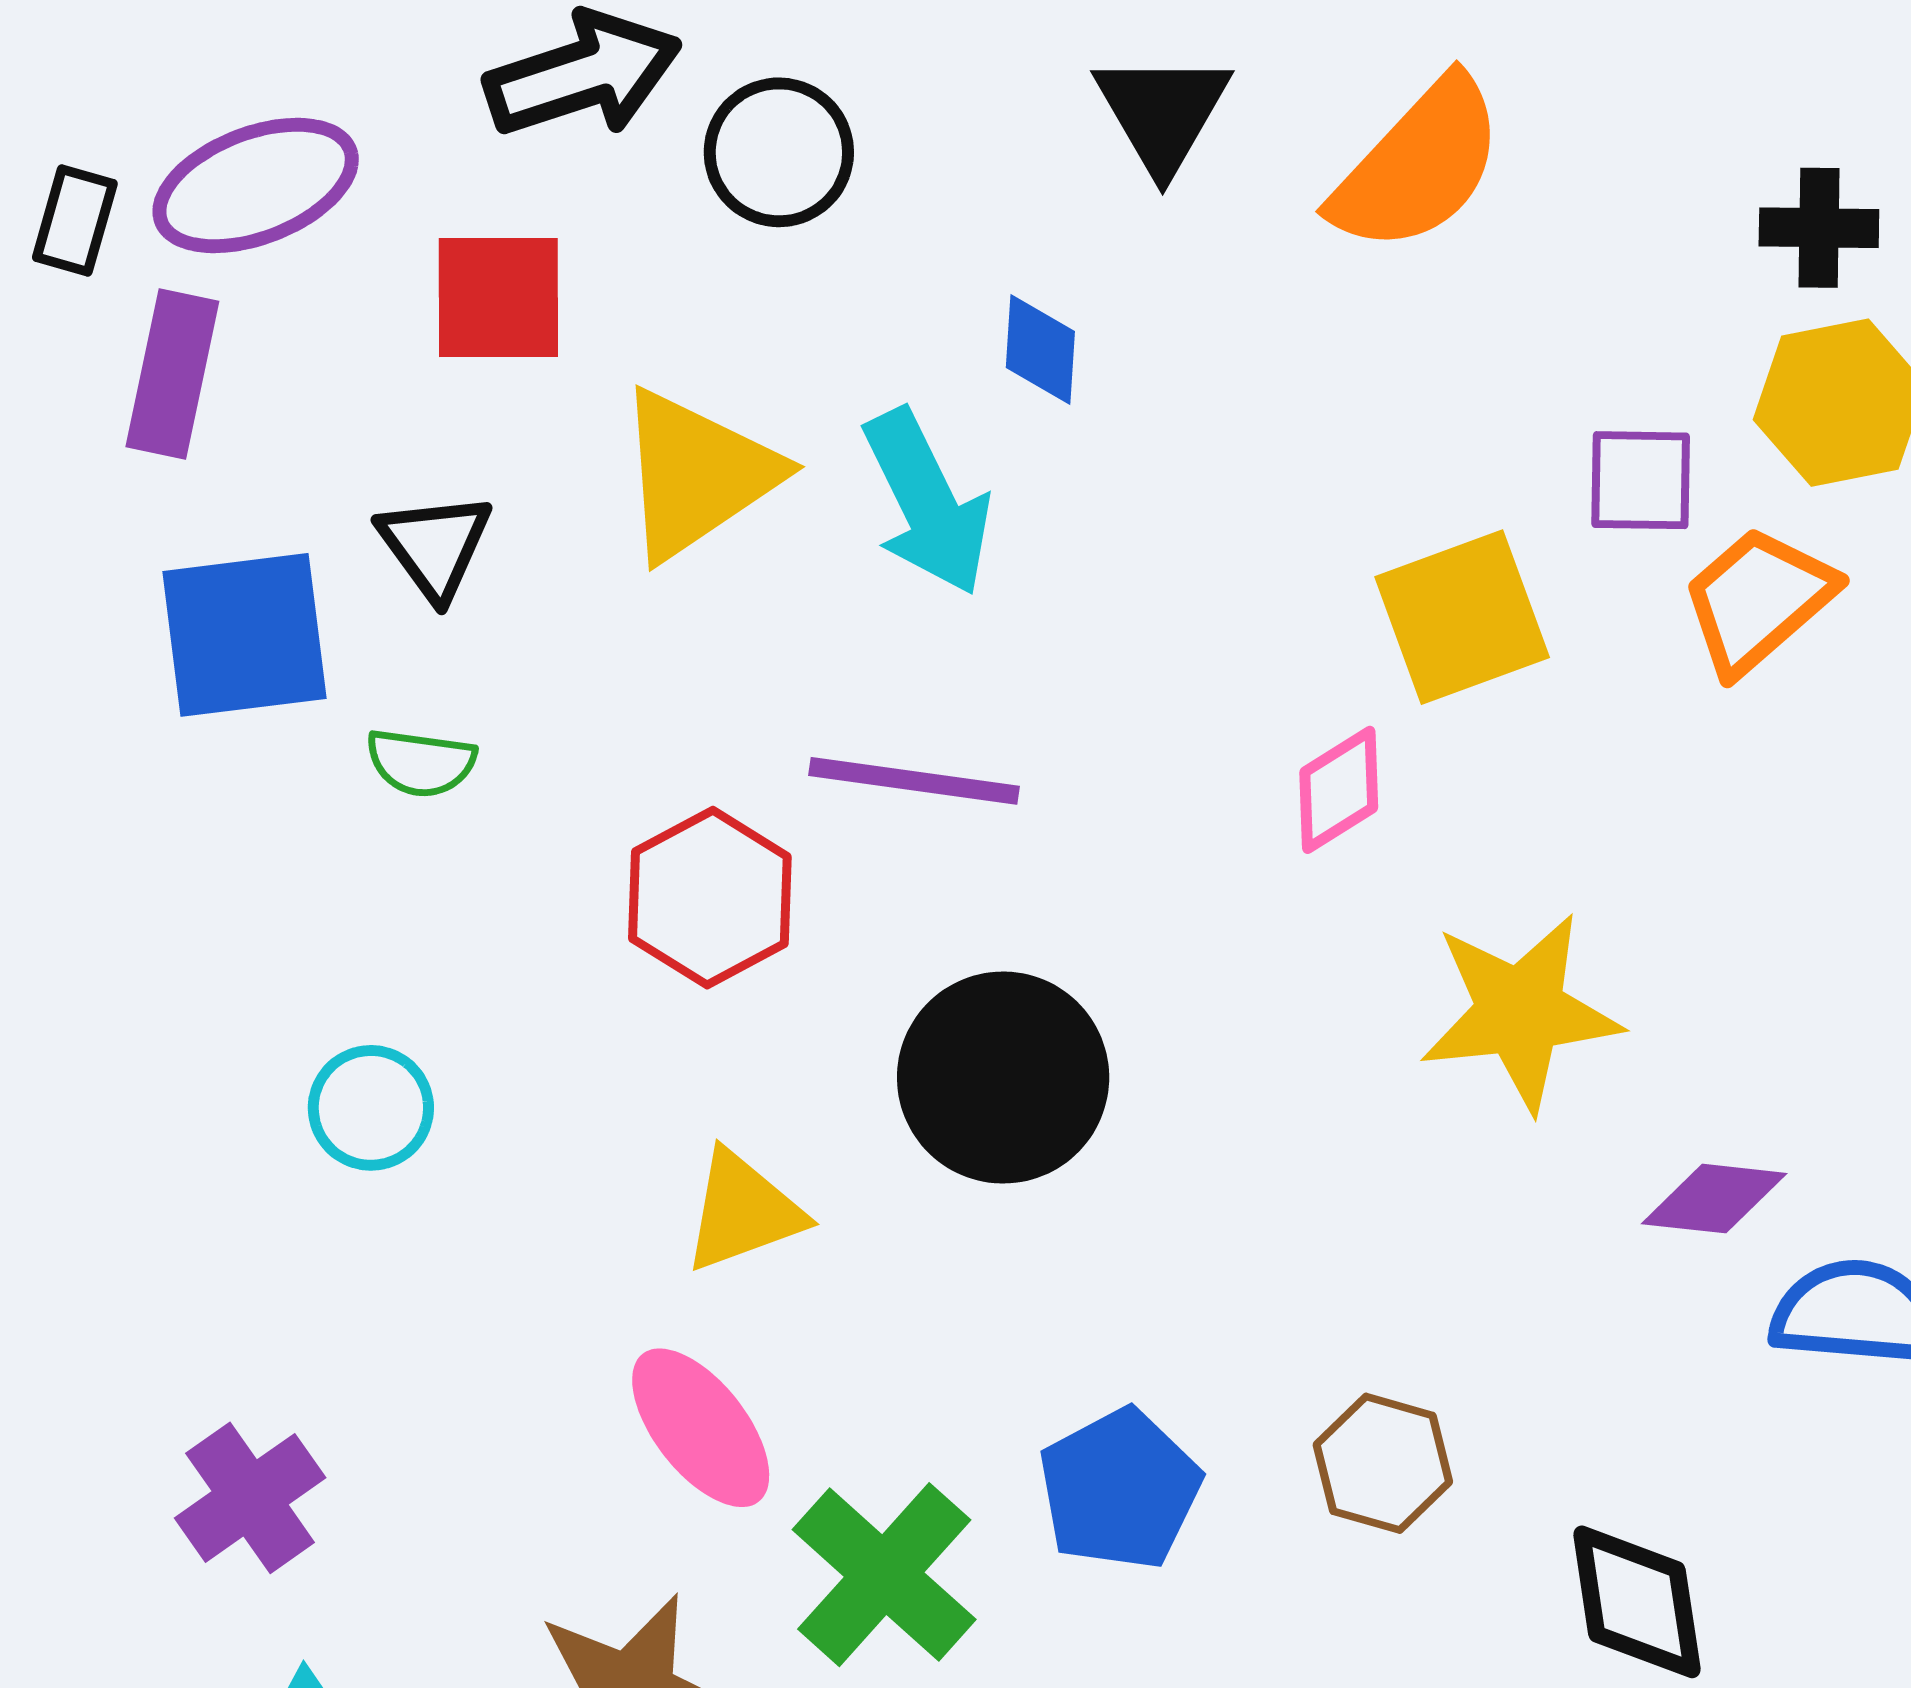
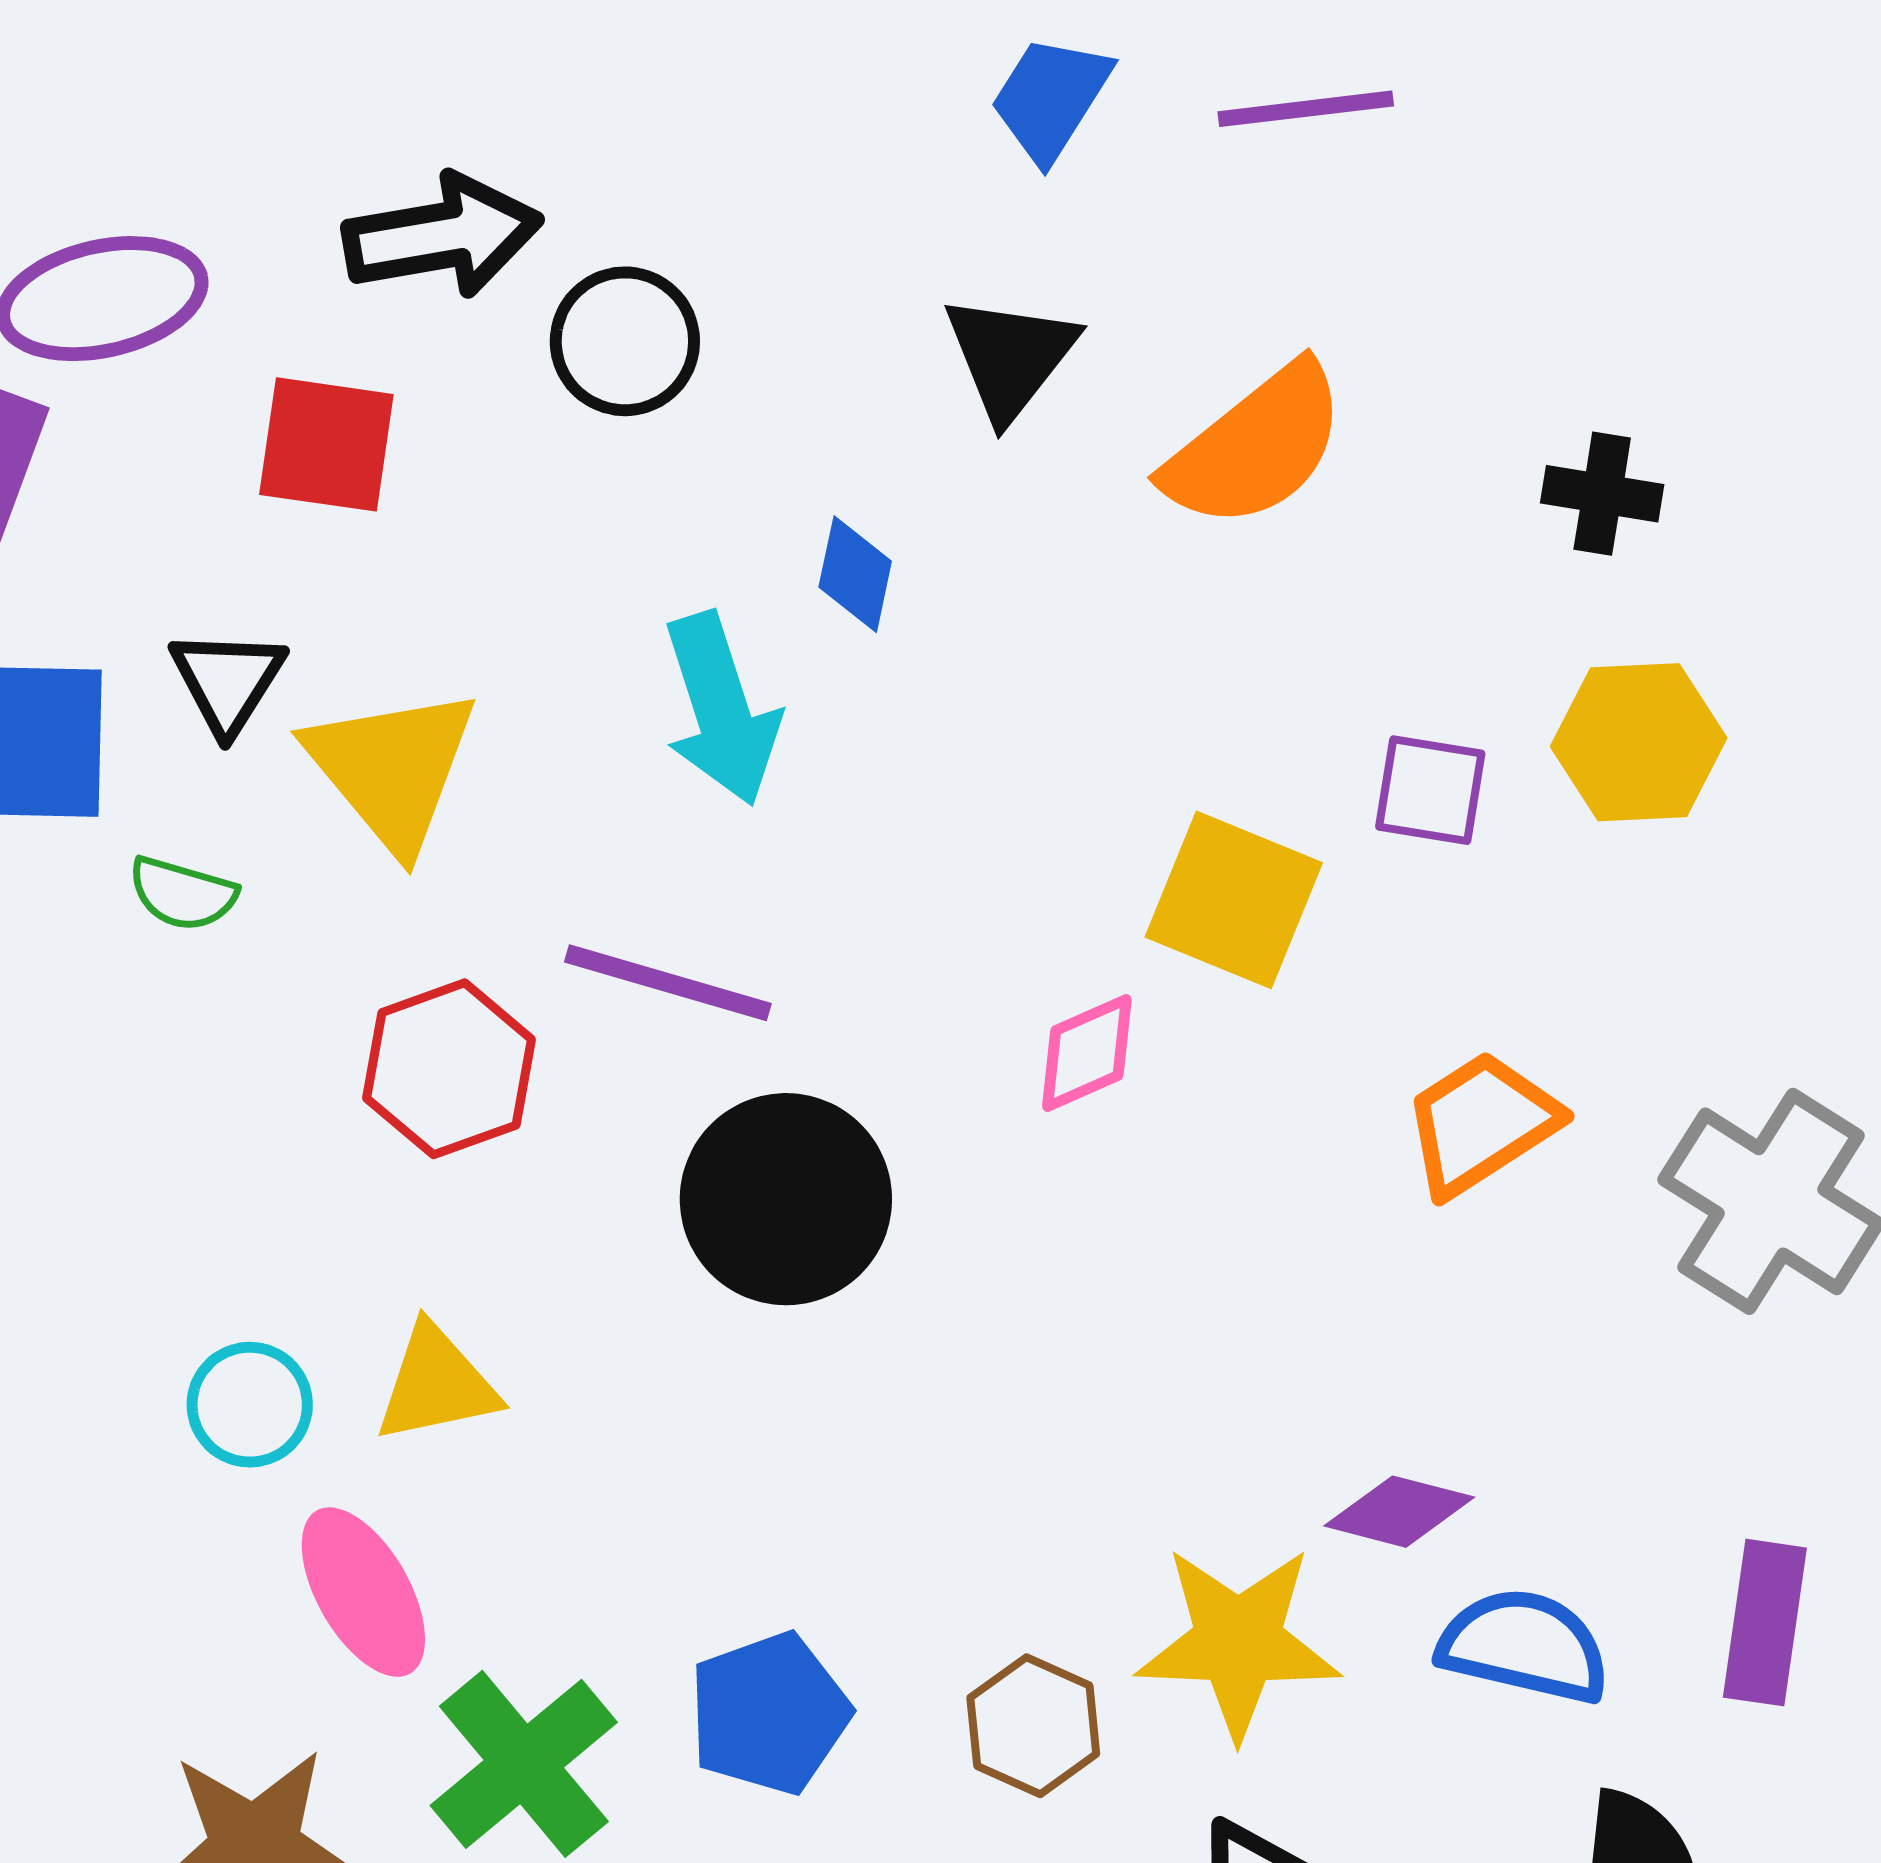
black cross: (1819, 228) -> (1602, 494), moved
yellow triangle: (697, 474) -> (392, 769), moved, turned -44
orange trapezoid: (1758, 600) -> (1481, 1123), moved
yellow square: (1462, 617) -> (1234, 900), turned 34
yellow star: (1520, 1012) -> (1238, 1642), moved
black circle: (1003, 1078) -> (786, 1199), moved
cyan circle: (371, 1108) -> (250, 1405), moved

